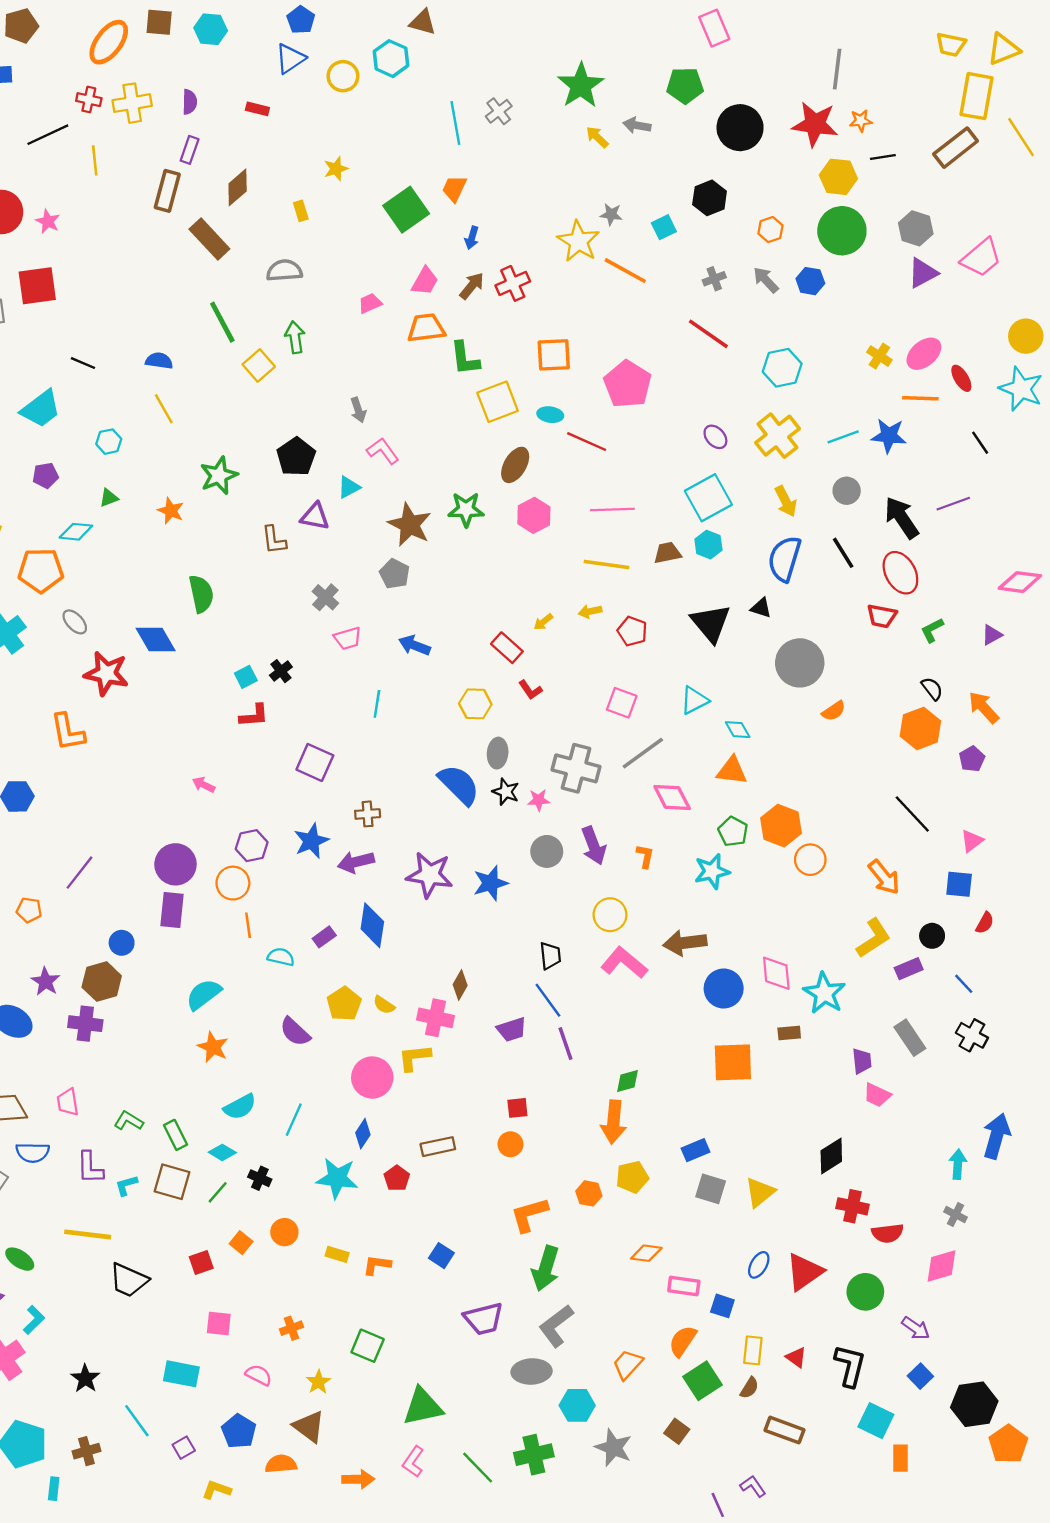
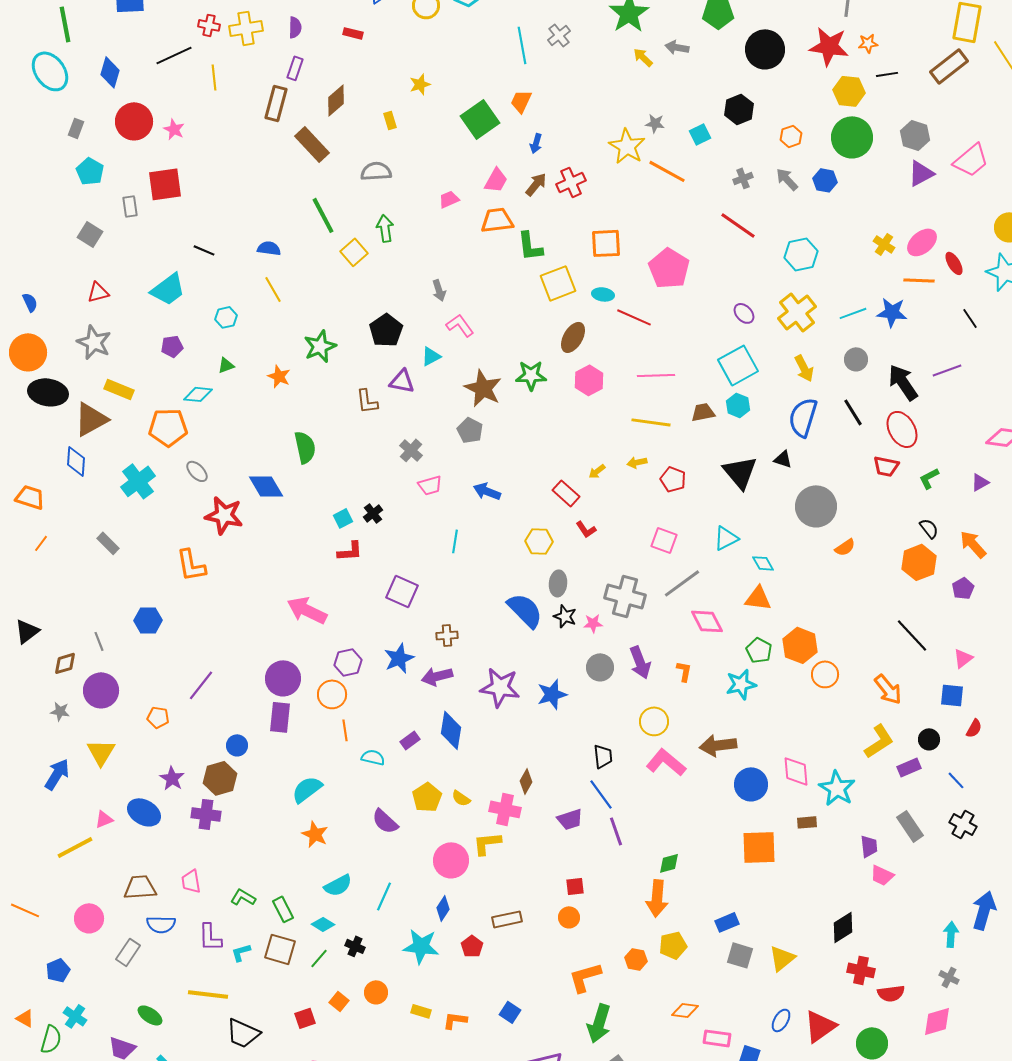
pink arrow: (204, 785) -> (307, 610), size x2.0

